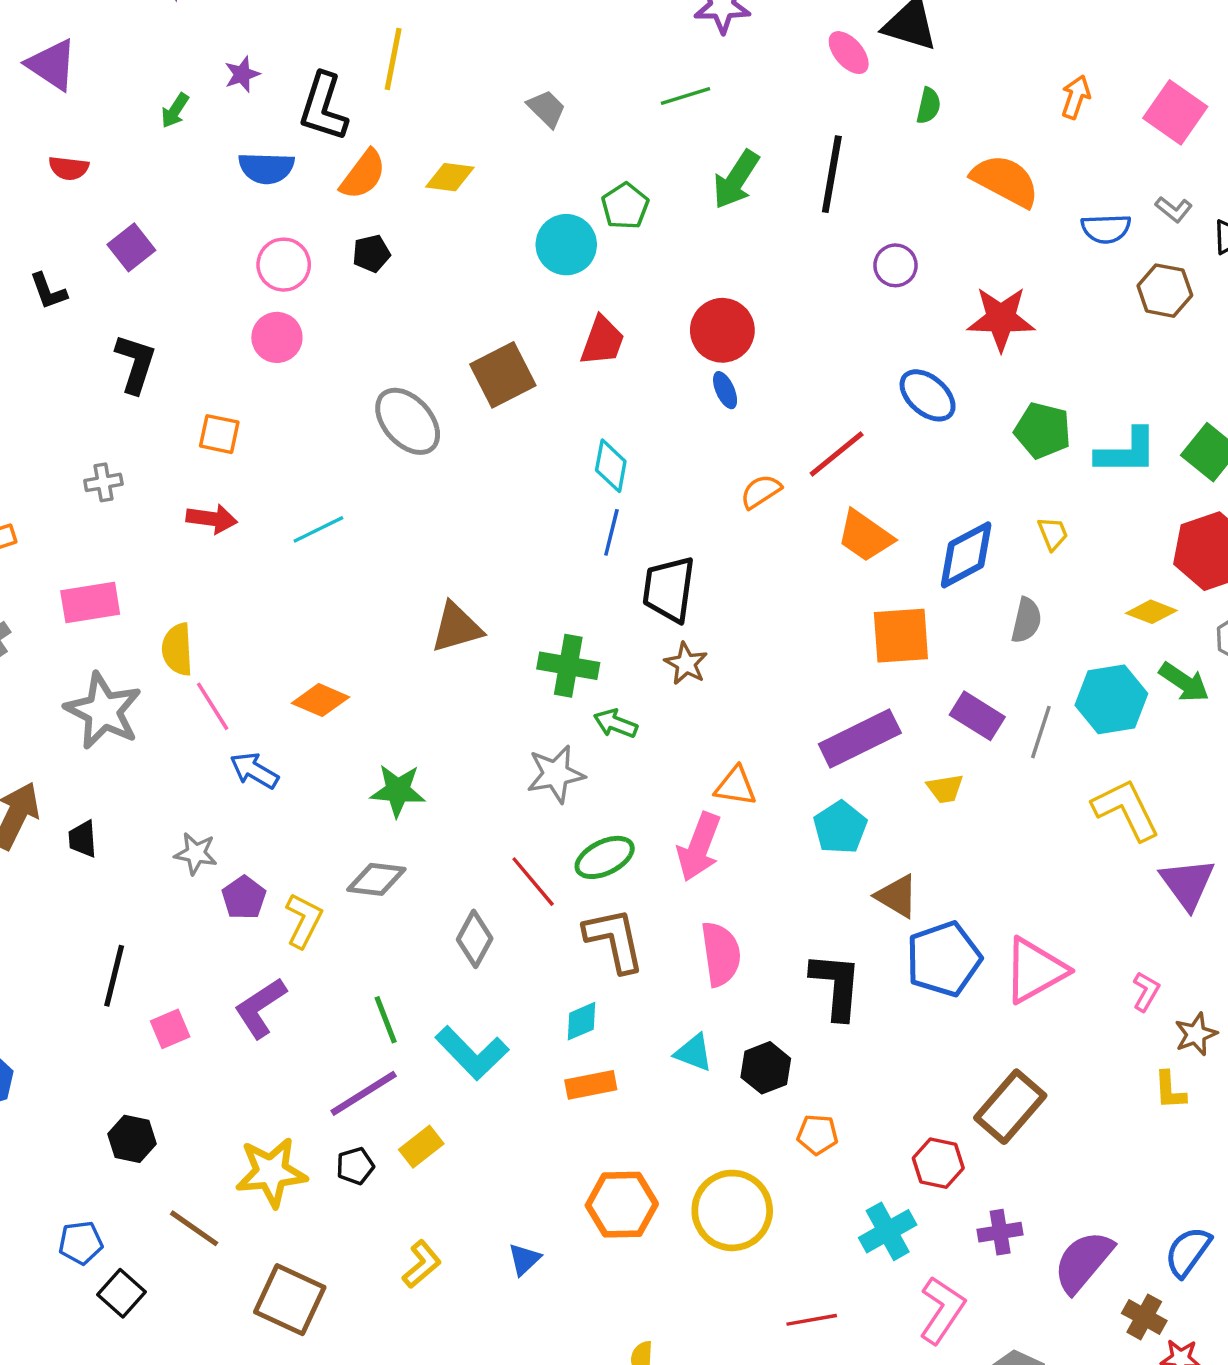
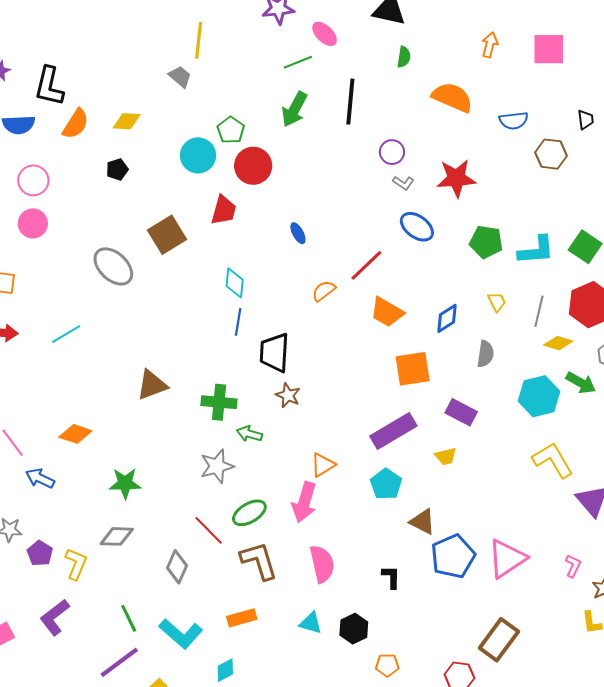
pink ellipse: (849, 53) -> (325, 34), moved
yellow line: (393, 59) -> (199, 40), moved
green line: (685, 96) -> (298, 62), moved
pink square: (1175, 112) -> (549, 49), turned -30
gray L-shape: (1174, 209) -> (403, 183), moved
black pentagon: (371, 254) -> (117, 169), moved
red circle: (722, 330) -> (253, 166), moved
blue diamond: (966, 555) -> (447, 318), size x0.7
gray line: (1041, 732) -> (539, 311), moved
orange triangle: (736, 786) -> (323, 465), turned -36
black L-shape: (836, 986) -> (391, 577), size x0.6
cyan diamond: (581, 1021) -> (225, 670), moved
orange rectangle: (591, 1085) -> (242, 618), moved

